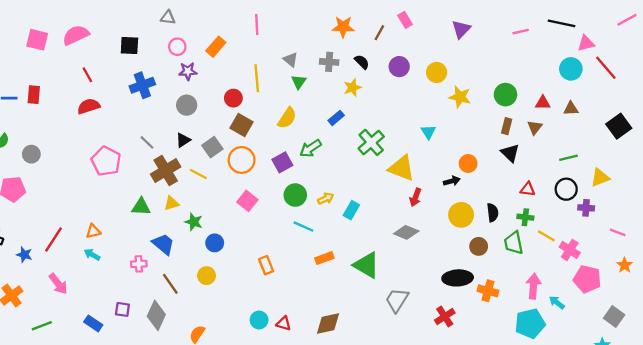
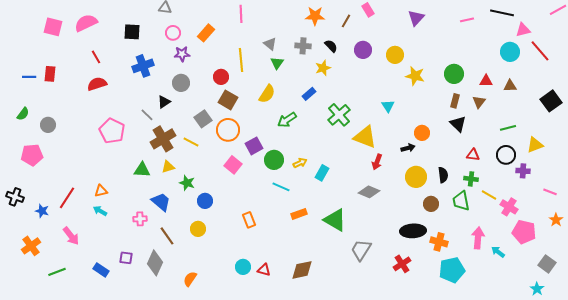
black triangle: (183, 140) -> (164, 102), moved
purple square: (282, 162) -> (254, 146), moved
cyan pentagon: (530, 323) -> (452, 270), moved

